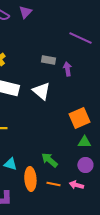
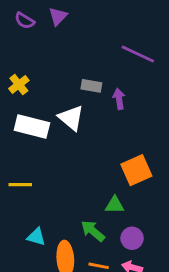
white triangle: (41, 91) -> (71, 118), moved
green triangle: (84, 142) -> (115, 205), moved
purple circle: (85, 165) -> (132, 238), moved

